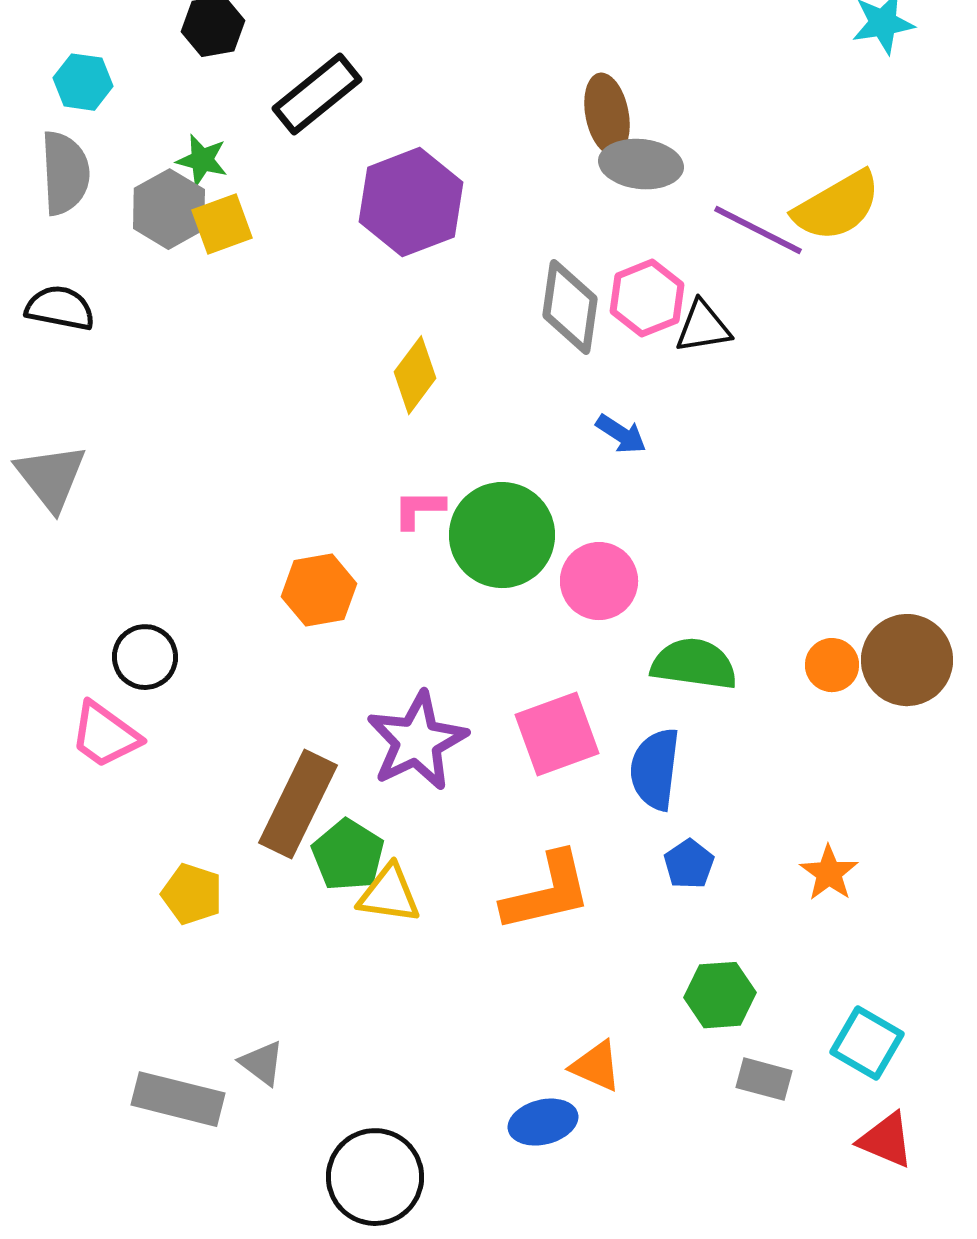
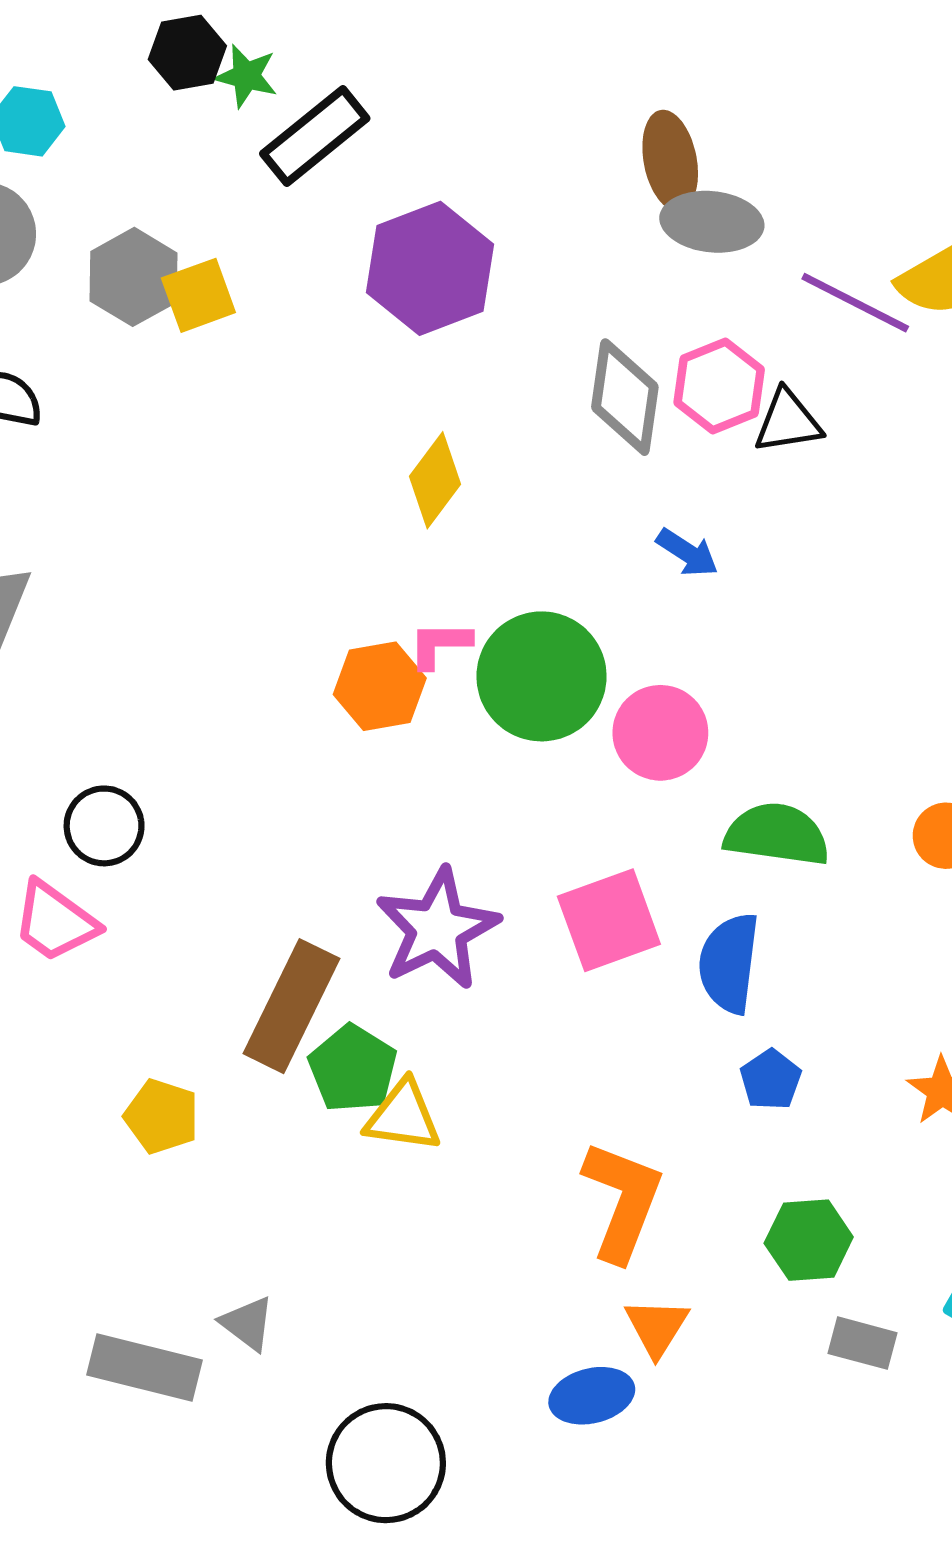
green star: (202, 160) -> (246, 76), moved
orange hexagon: (319, 590) -> (380, 686), moved
orange L-shape: (547, 892) -> (622, 1201), moved, turned -56
orange triangle: (596, 1066) -> (657, 1327), turned 38

